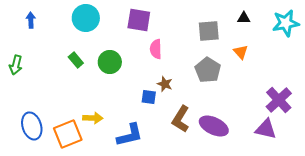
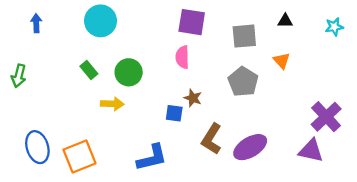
purple square: (139, 20) -> (192, 22), moved
cyan star: (286, 23) -> (334, 27), size x0.6
yellow arrow: (93, 118) -> (112, 104), moved
purple ellipse: (214, 126) -> (250, 147), turned -56

